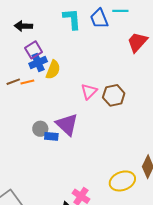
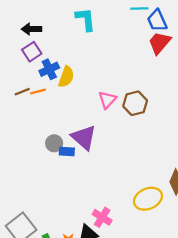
blue trapezoid: (99, 19) -> (157, 20), moved
purple square: (33, 50) -> (32, 52), moved

